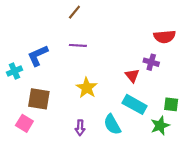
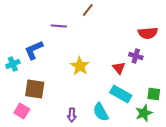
brown line: (74, 12) -> (88, 10), moved
purple line: (78, 45) -> (59, 26), moved
yellow star: (87, 88) -> (80, 66), moved

